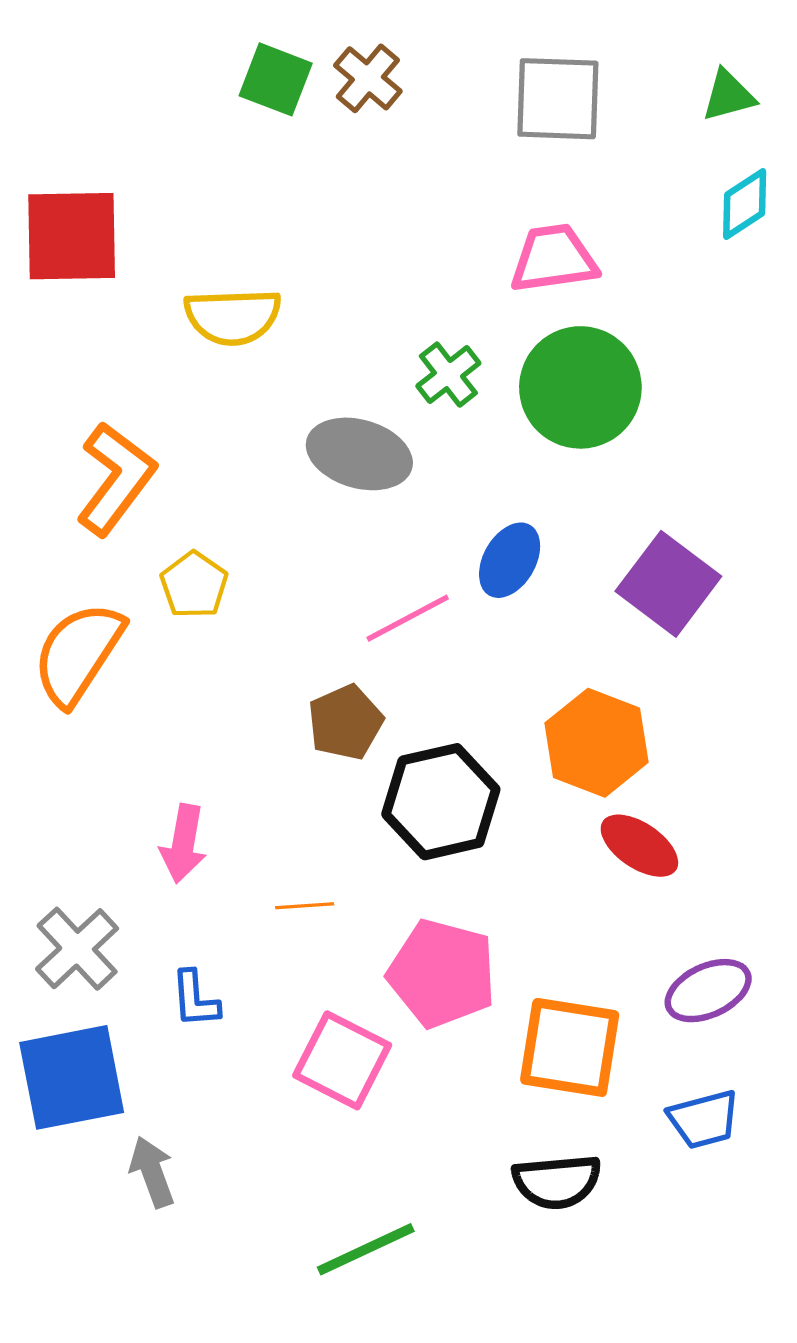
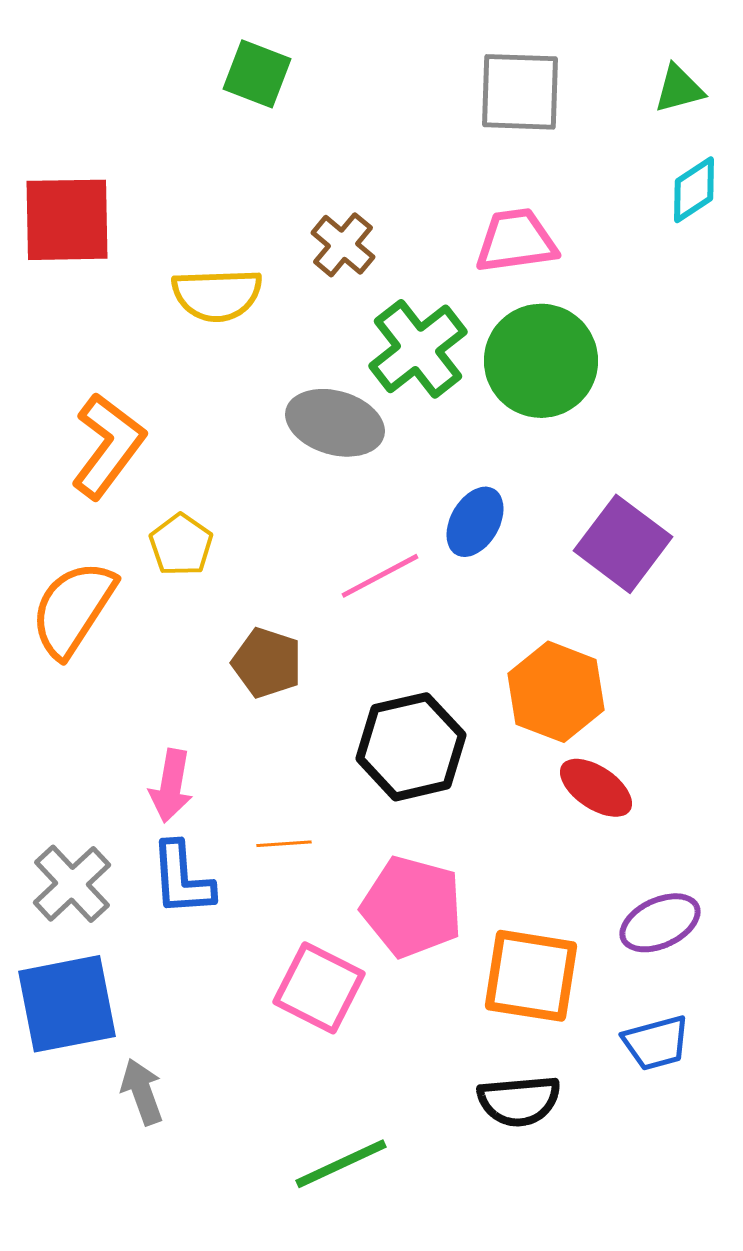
brown cross: (368, 78) -> (343, 245), moved
green cross: (448, 375) -> (418, 349), size x1.6
brown pentagon: (345, 722) -> (267, 663), moved, turned -30
blue L-shape: (195, 999) -> (182, 879), moved, size x1.4

